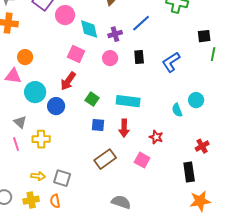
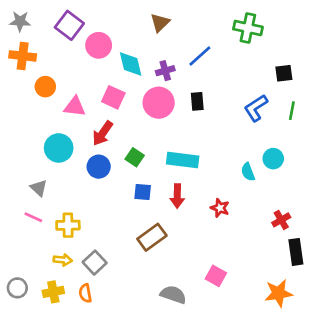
green line: (213, 54) -> (292, 111), moved
orange circle: (25, 57) -> (45, 87), moved
pink circle: (110, 58) -> (159, 103), size x1.5
blue L-shape: (171, 62) -> (256, 108), moved
pink triangle: (13, 76) -> (75, 107), moved
blue circle: (56, 106) -> (99, 167), moved
yellow cross: (41, 139) -> (68, 225), moved
pink line: (16, 144) -> (33, 217), turned -48
pink square: (142, 160) -> (216, 276), moved
black rectangle: (189, 172) -> (296, 252), moved
gray square: (62, 178) -> (95, 263), turned 30

